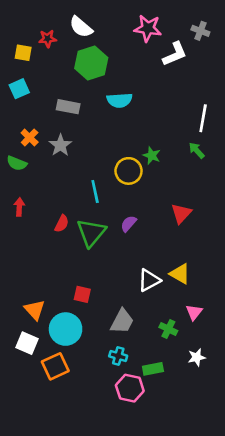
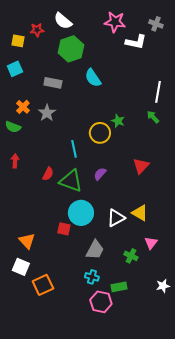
white L-shape: (175, 54) -> (136, 42), turned 35
cyan semicircle: (120, 100) -> (93, 78), turned 60
green triangle: (91, 233) -> (71, 181), turned -50
cyan circle: (66, 329) -> (81, 213), moved
white star: (197, 357) -> (163, 286), moved

